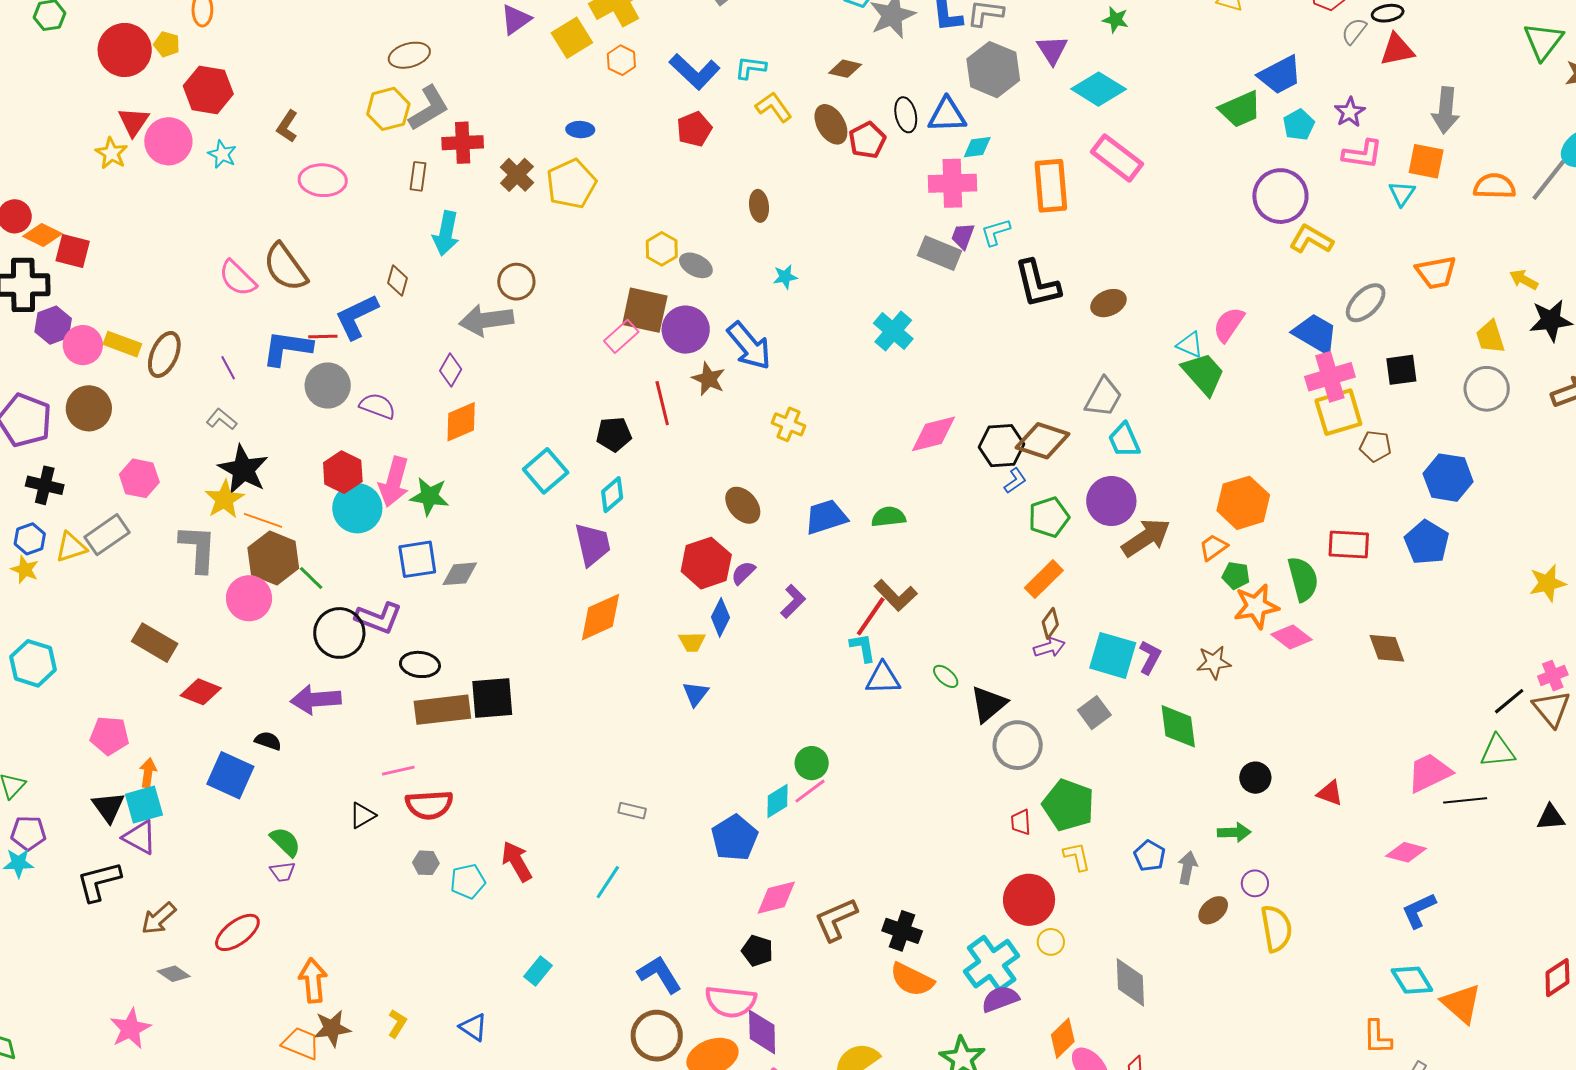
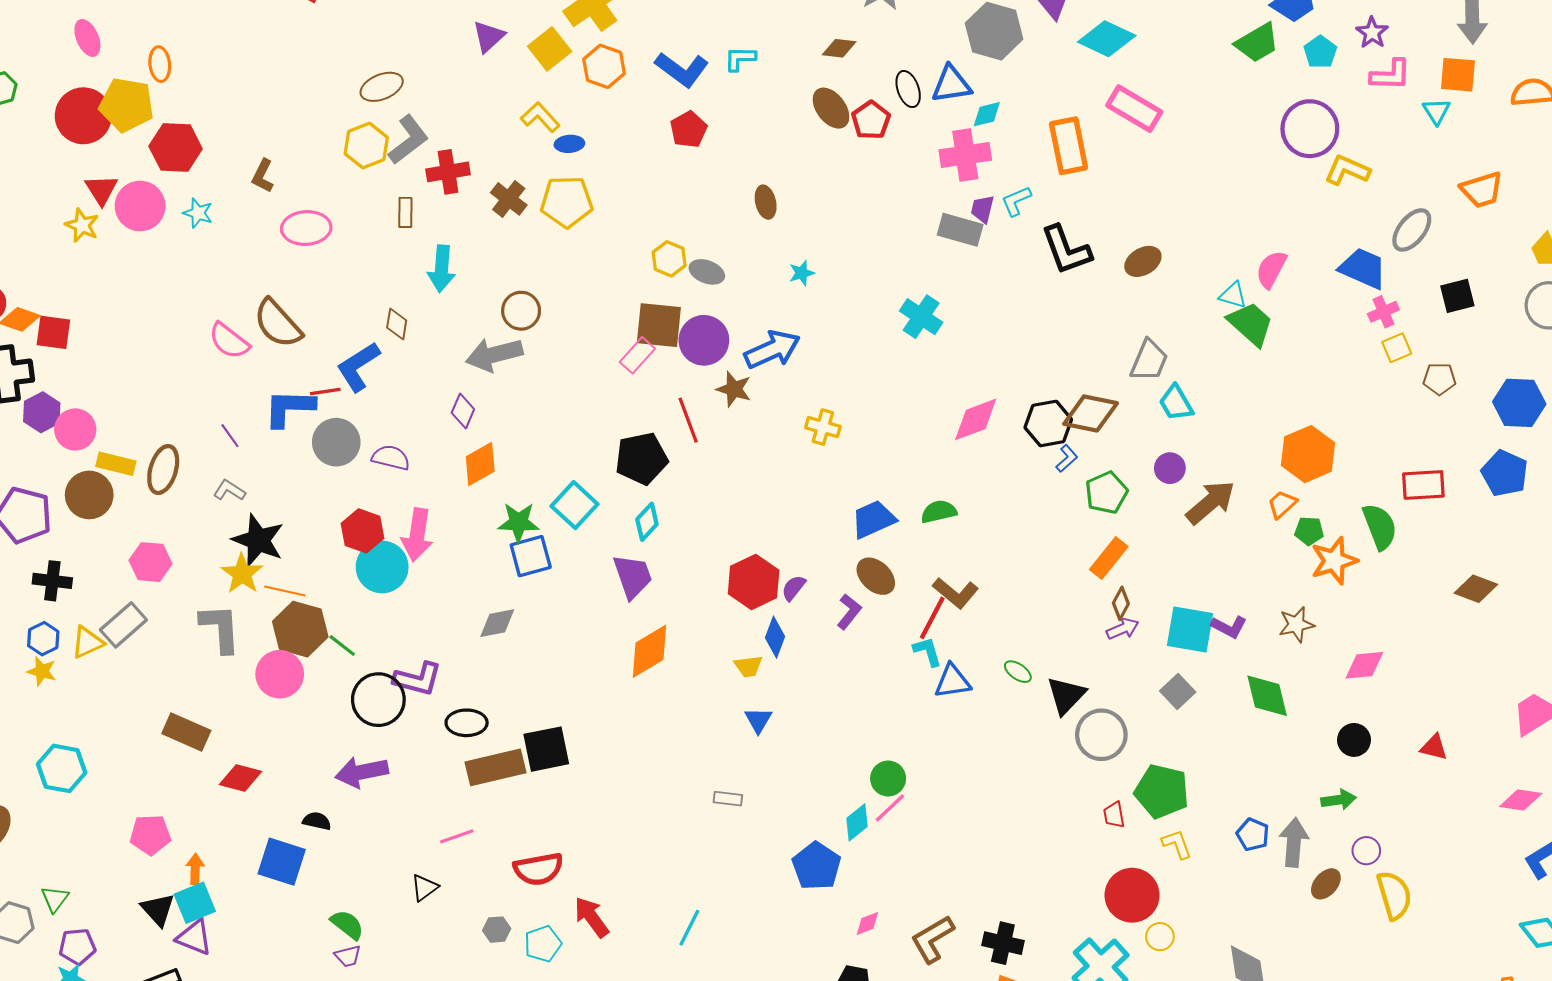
yellow pentagon: (167, 44) -> (127, 105), size x2.0
orange hexagon: (621, 60) -> (604, 66), size x1.4
yellow L-shape: (774, 107) -> (540, 117), moved
yellow pentagon: (571, 184) -> (567, 202), turned 30
yellow rectangle: (122, 344) -> (116, 464), moved
blue arrow: (749, 346) -> (772, 350), turned -68
brown ellipse: (164, 354) -> (163, 470), moved
pink cross: (1330, 377) -> (1383, 312), size x0.6
yellow square: (1338, 412) -> (1397, 348), size x0.6
black pentagon: (614, 434) -> (641, 459), size x1.4
green star: (429, 496) -> (518, 522), moved
purple circle: (1111, 501) -> (1170, 468), size x0.6
brown ellipse: (743, 505) -> (876, 576), moved
blue square: (417, 559) -> (531, 556), moved
pink diamond: (1292, 637) -> (1364, 665), moved, turned -36
brown diamond: (1387, 648) -> (1476, 589), turned -42
purple L-shape: (1150, 657) -> (1229, 627), turned 96
red semicircle: (429, 805) -> (538, 869), moved
gray rectangle: (632, 811) -> (728, 799), moved
gray arrow: (1187, 868) -> (1294, 842), size x1.4
pink diamond: (776, 898) -> (867, 924), size x0.6

